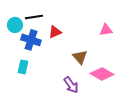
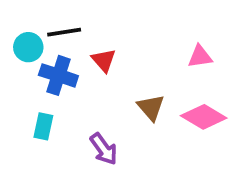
red triangle: (55, 32) -> (104, 60), turned -48
pink diamond: (102, 74) -> (204, 117), moved
purple arrow: (71, 85) -> (104, 149), moved

